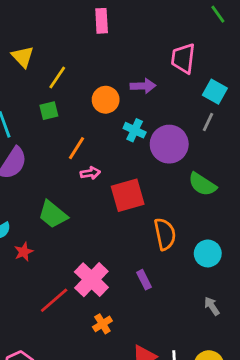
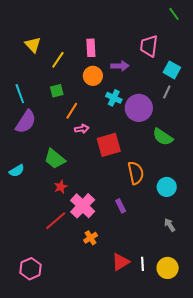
pink rectangle: (102, 21) -> (91, 48), moved
green square: (49, 111) -> (57, 91), moved
red star: (24, 252) -> (61, 187), moved

